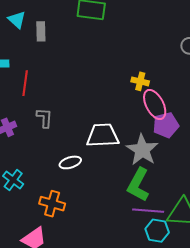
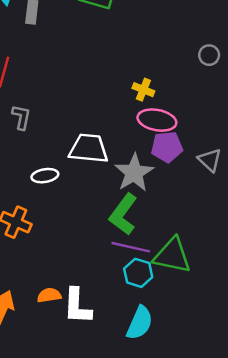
pink ellipse: (155, 105) -> (157, 120), turned -60

